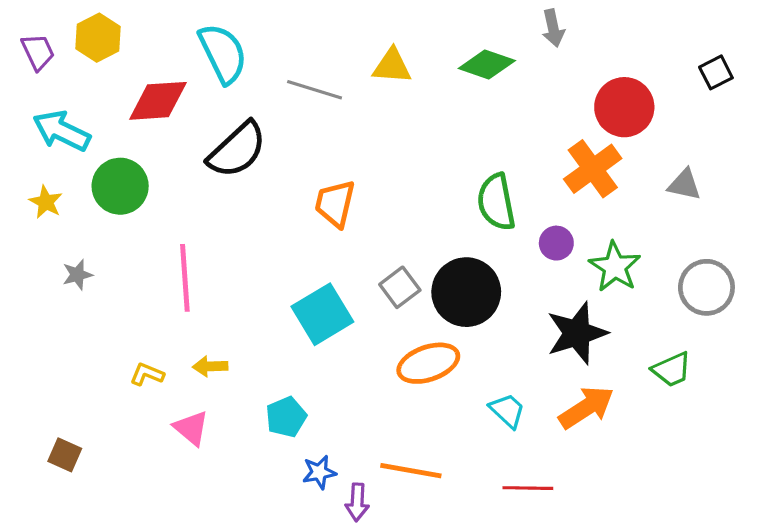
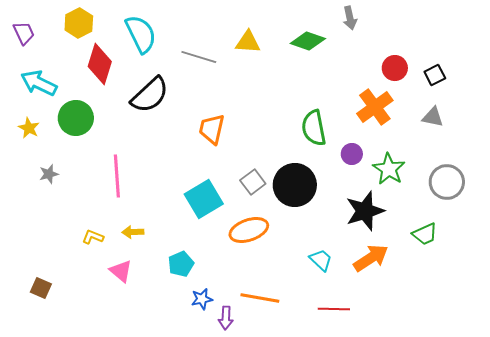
yellow hexagon: (98, 38) -> (79, 23), moved
black square: (716, 72) -> (435, 75), moved
red diamond: (158, 101) -> (100, 64), turned -69
red circle: (624, 107) -> (395, 68), size x0.7
orange ellipse: (428, 363) -> (249, 230), moved

